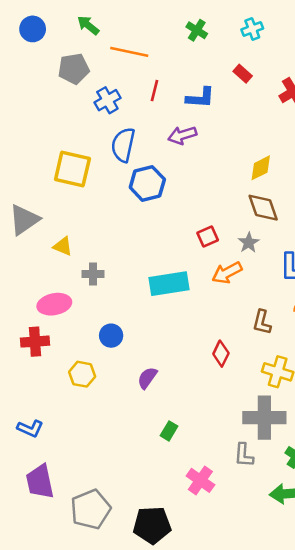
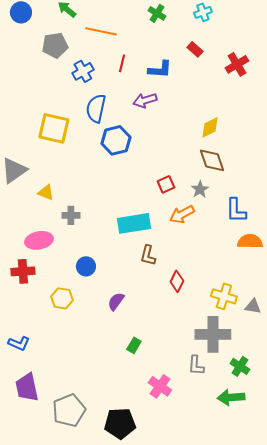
brown L-shape: (262, 322) -> (148, 255), moved

